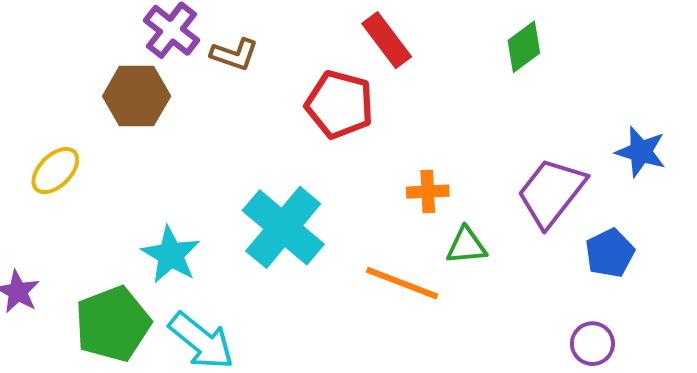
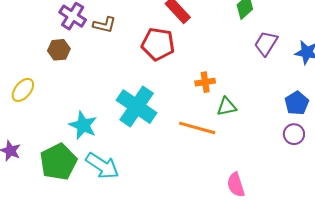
brown hexagon: (137, 96) -> (59, 50), size x0.7
purple trapezoid: (551, 192) -> (266, 43), moved, size x0.7
purple circle: (592, 344) -> (294, 134), moved

